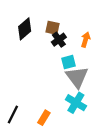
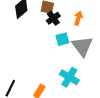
gray triangle: (77, 77) -> (82, 46), moved

